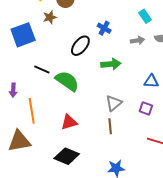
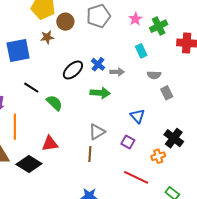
blue cross: (104, 28) -> (98, 64), moved
gray arrow: (137, 40) -> (117, 72), moved
green semicircle: (67, 81) -> (54, 103), size x0.7
blue triangle: (151, 81) -> (137, 116), turned 35
black diamond: (67, 156) -> (29, 164), moved

